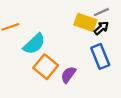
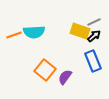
cyan semicircle: (34, 44) -> (34, 32), moved, turned 40

